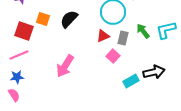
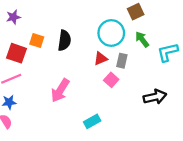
black semicircle: (69, 19) -> (64, 40), turned 144
green arrow: (143, 31) -> (142, 39), moved
cyan rectangle: (131, 81) -> (92, 121), moved

